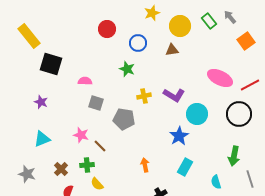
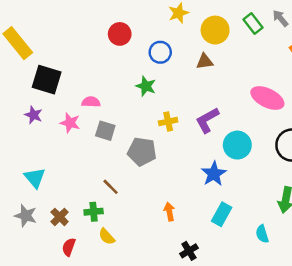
purple L-shape: (174, 95) -> (207, 120), turned 120
purple star: (41, 102) -> (33, 115), moved
pink star: (81, 135) -> (70, 123), moved
cyan triangle: (42, 139) -> (35, 178), turned -48
gray star: (27, 174) -> (26, 216), moved

